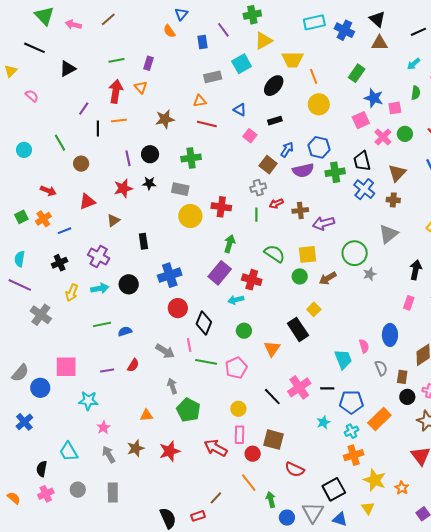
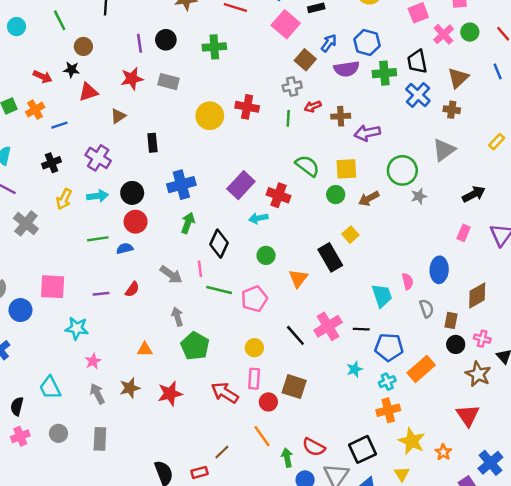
pink square: (250, 136) -> (286, 24), size x1.6
black star: (149, 183) -> (72, 70), moved
gray rectangle: (180, 189) -> (169, 82), moved
green arrow: (229, 244) -> (188, 223), moved
black arrow: (416, 270) -> (474, 194), turned 48
red circle: (178, 308) -> (136, 222), moved
red semicircle: (295, 469) -> (314, 447), moved

